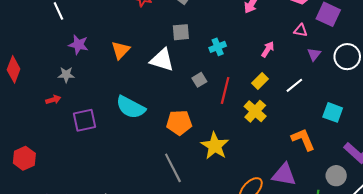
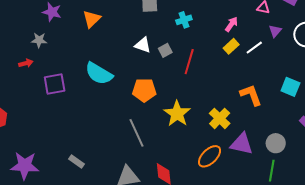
white triangle: (162, 60) -> (143, 45), moved, size x0.7
yellow rectangle: (260, 81) -> (231, 46), moved
white line: (294, 85) -> (254, 48), moved
yellow cross: (255, 111) -> (220, 118), moved
orange L-shape: (303, 139) -> (251, 95), moved
gray circle: (336, 176) -> (276, 143), moved

